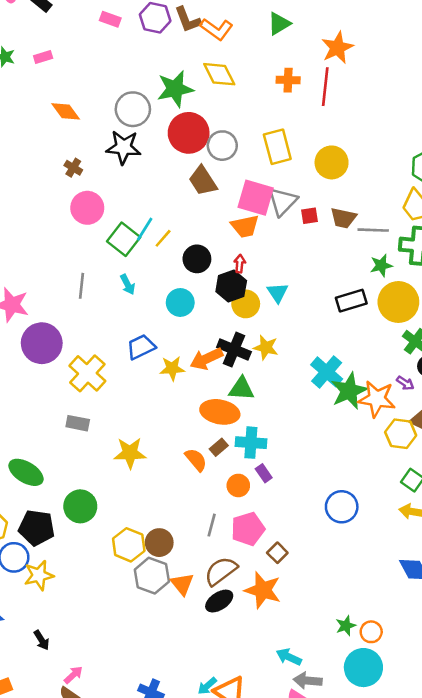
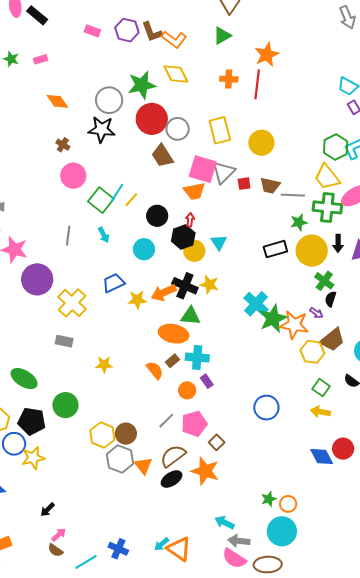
yellow star: (130, 453) -> (104, 364), size x0.7
gray line: (212, 525) -> (166, 421), turned 30
black arrow: (42, 640) -> (47, 510), moved, turned 77

